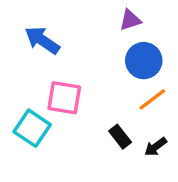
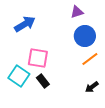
blue arrow: (42, 40) -> (25, 24), turned 115
black rectangle: (120, 137) -> (43, 81), moved

